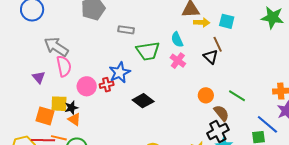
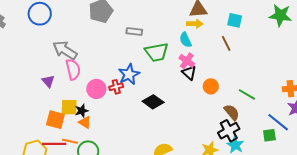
yellow arrow: (202, 22) -> (195, 24), moved
black triangle: (211, 57) -> (189, 73), moved
orange circle: (206, 95) -> (211, 86), moved

